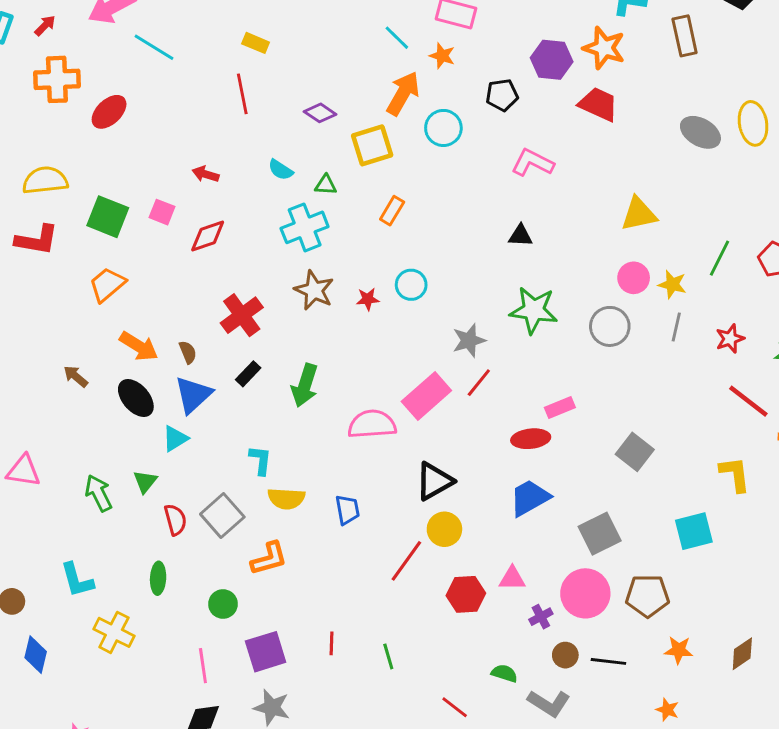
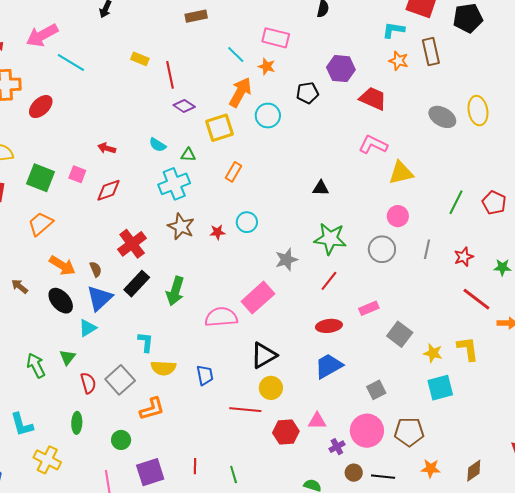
orange star: (604, 48) -> (399, 61), moved, size x0.7
red line: (242, 94) -> (170, 75), moved
pink L-shape: (532, 163) -> (373, 145), moved
yellow star: (672, 284) -> (433, 353), moved
black rectangle: (248, 374) -> (137, 284), size x1.5
red line: (479, 383) -> (329, 281), moved
pink rectangle: (560, 408) -> (369, 308), moved
gray square: (600, 534) -> (376, 390), size x0.7
red line: (406, 561) -> (245, 410), turned 60

